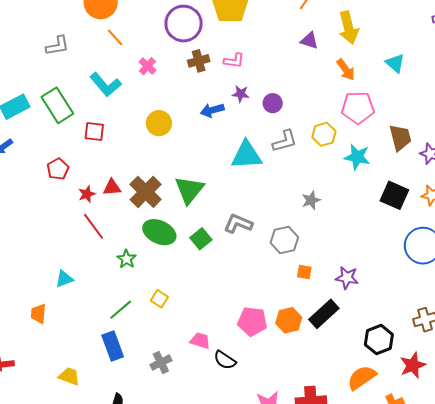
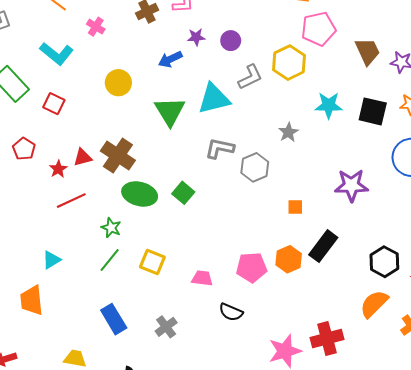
red square: (94, 132) -> (54, 104), turned 30
yellow hexagon: (324, 134) -> (289, 63), size x1.4
cyan star: (357, 157) -> (329, 105), moved
green triangle: (189, 190) -> (170, 111), moved
gray L-shape: (238, 224) -> (219, 148), moved
red line: (94, 226) -> (71, 201), turned -68
gray hexagon: (284, 240) -> (255, 167), moved
purple star: (347, 278) -> (351, 185), moved, size x1.4
yellow square: (159, 299) -> (152, 262), size x1.4
green line: (121, 310) -> (110, 260), moved
orange trapezoid: (38, 314) -> (32, 300), size x1.4
pink trapezoid: (200, 341) -> (202, 278), moved

